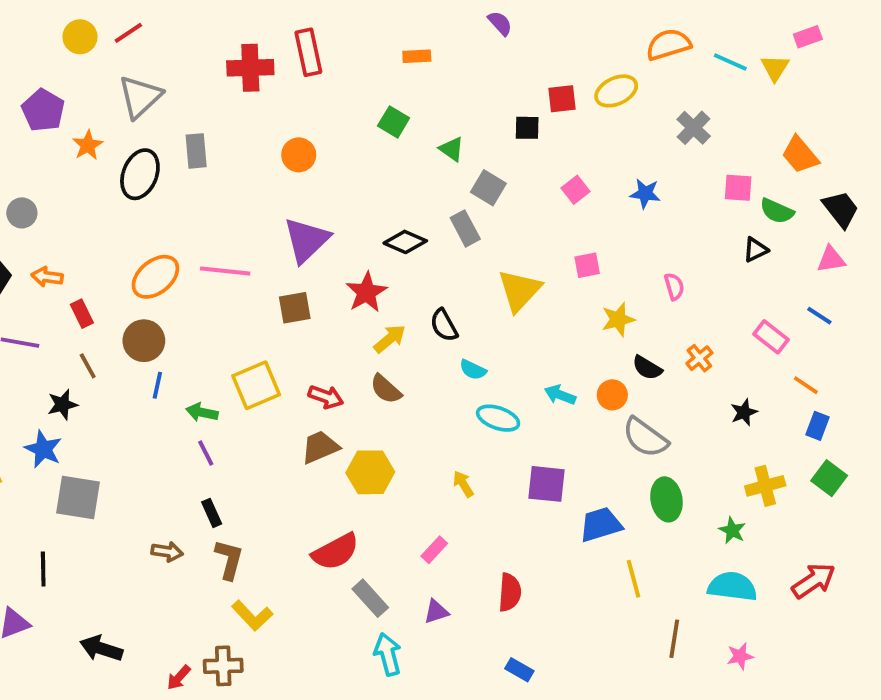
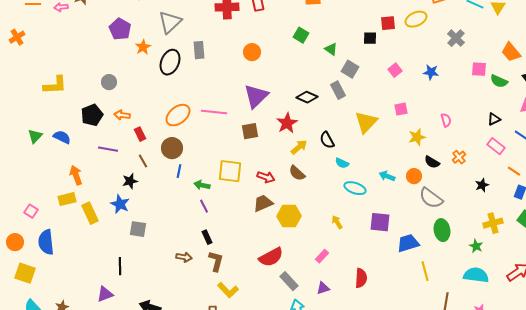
black triangle: (756, 250) -> (494, 119), moved
yellow square: (256, 385) -> (230, 171), turned 30
gray square: (78, 497) -> (138, 229), size x0.7

